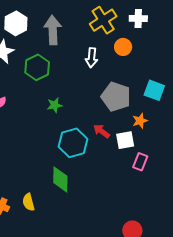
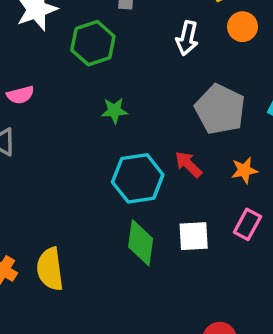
orange star: (140, 121) -> (244, 170), moved
white square: (125, 140) -> (194, 236), moved
green diamond: (60, 179) -> (141, 243), moved
yellow semicircle: (28, 202) -> (50, 269), size x1.4

